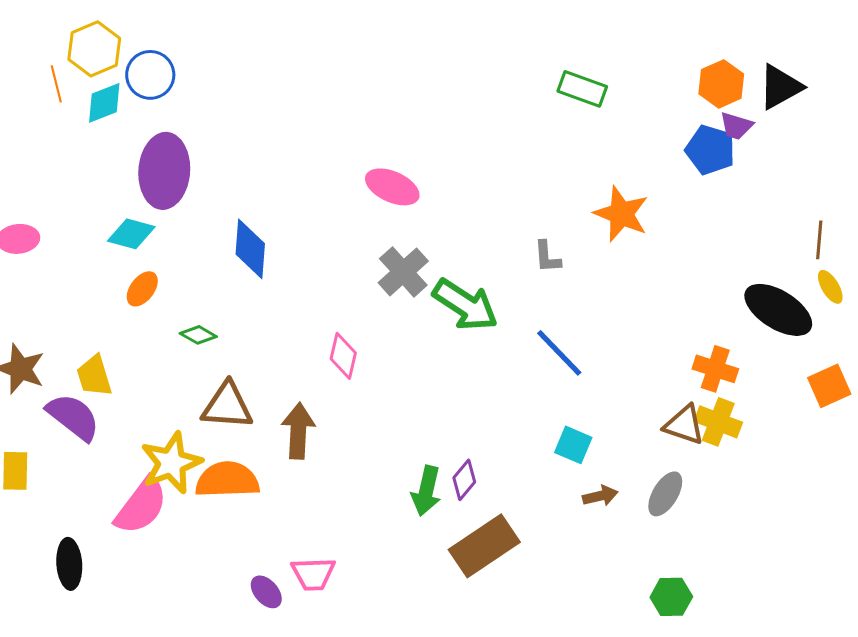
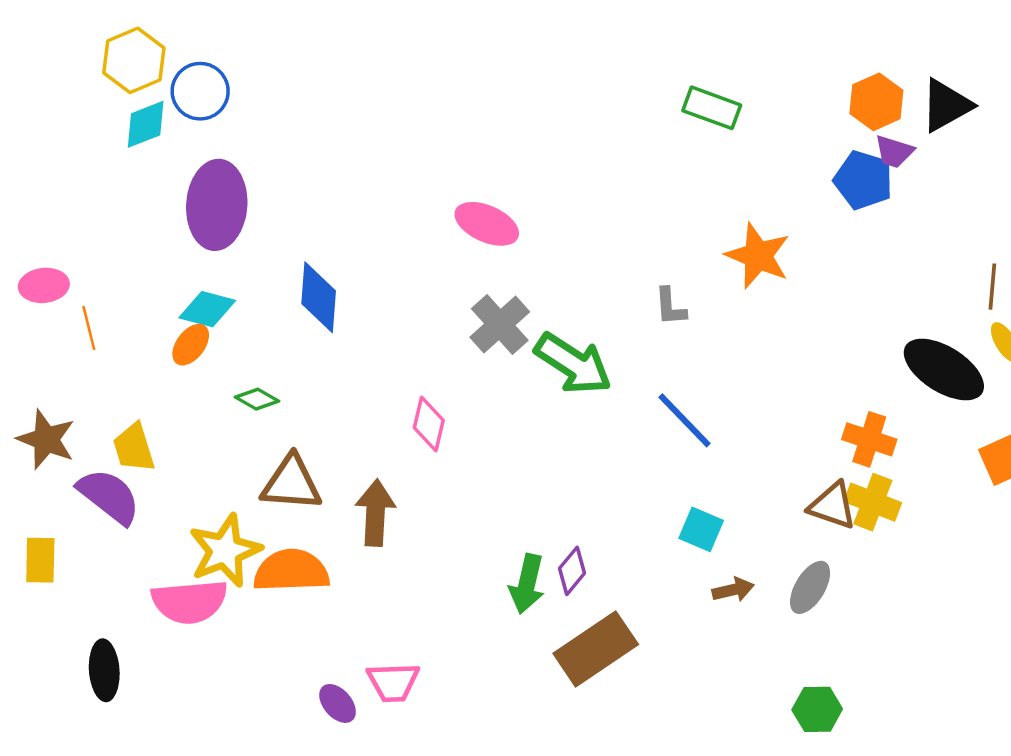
orange line: (56, 84) -> (89, 328), moved
cyan diamond: (131, 234) -> (207, 309), moved
pink semicircle: (141, 506) -> (189, 602), turned 48

